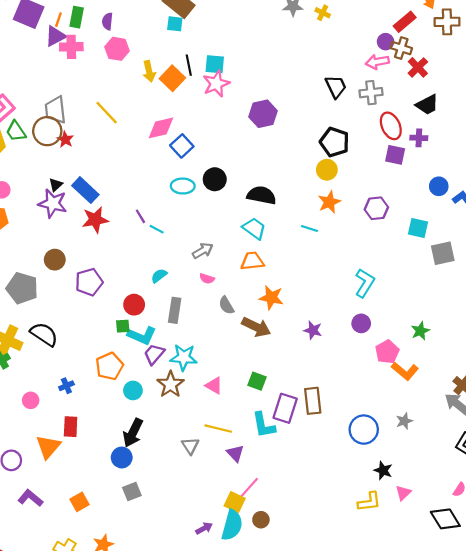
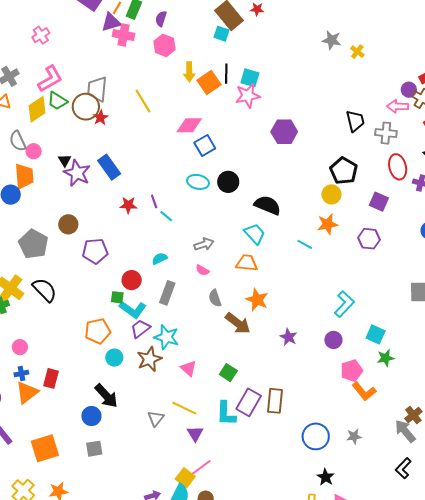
green trapezoid: (16, 131) -> (57, 101), turned -35
purple square: (395, 155) -> (379, 202), moved
black triangle: (56, 185) -> (65, 160), moved, turned -32
red star: (95, 220) -> (128, 205), moved, size x0.7
cyan square: (418, 228) -> (376, 334), moved
blue cross: (66, 386) -> (21, 374), moved
black arrow: (133, 433) -> (106, 396), turned -80
orange square: (79, 502) -> (45, 448), size x1.6

